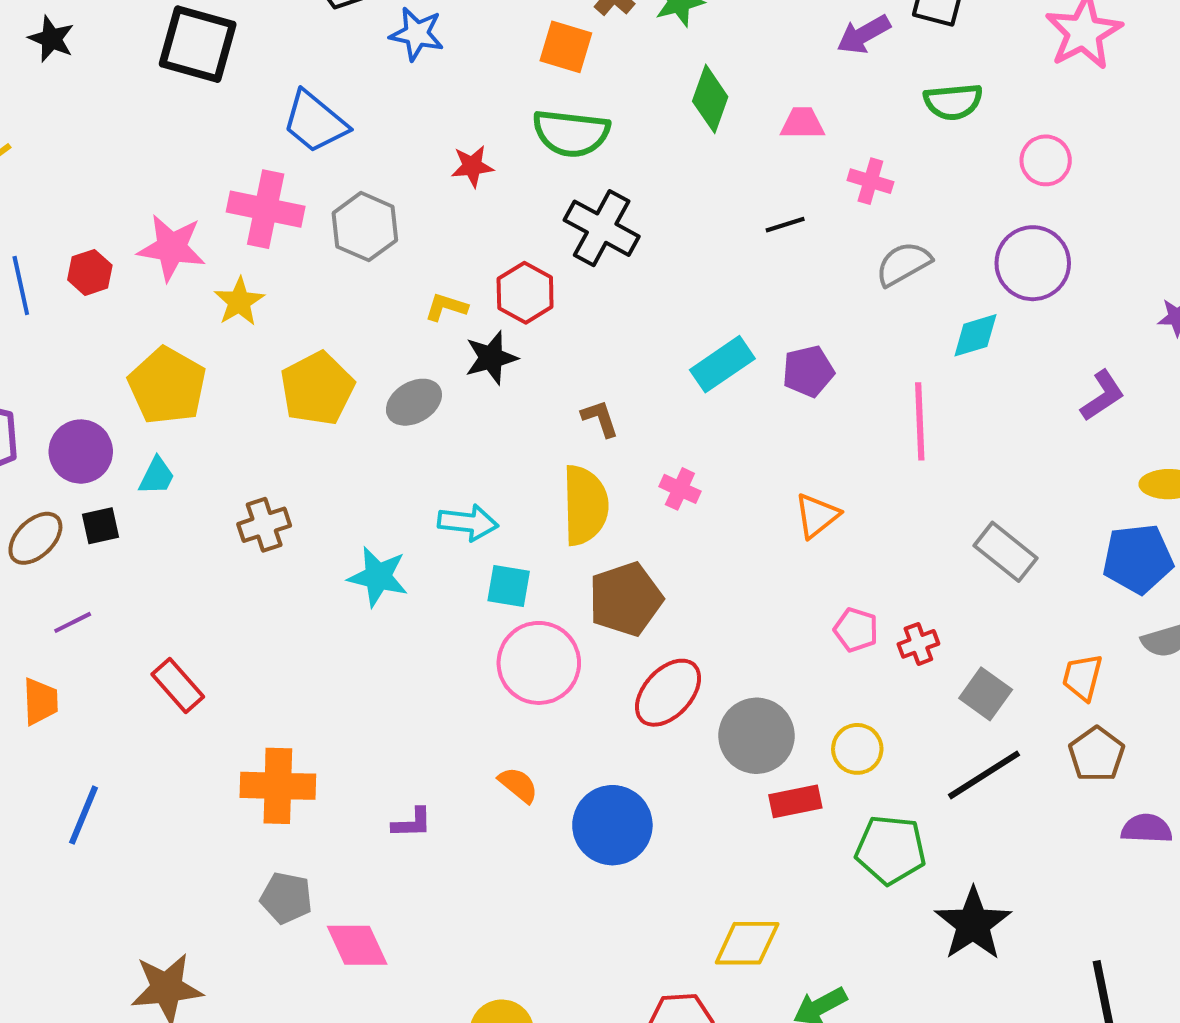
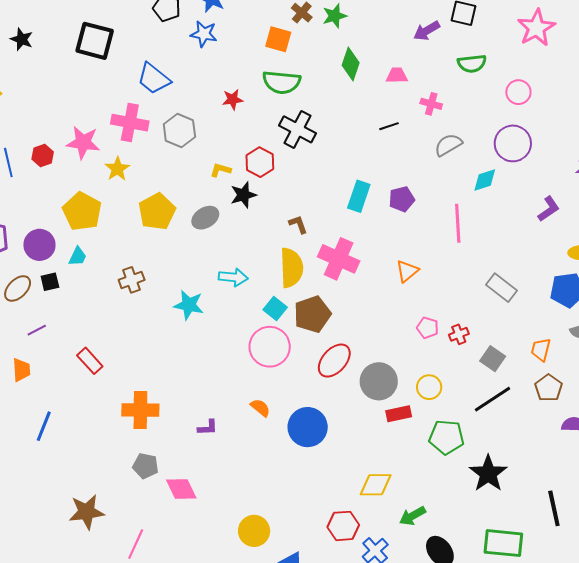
cyan rectangle: (722, 364) -> (359, 196), turned -36
pink cross: (680, 489) -> (339, 259), size x2.0
cyan square: (509, 586) -> (275, 309), moved, turned 30

